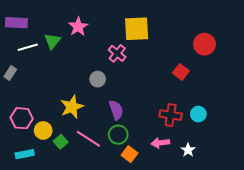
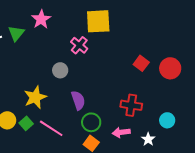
red circle: (204, 44) -> (170, 68), moved
cyan circle: (198, 114) -> (167, 120), moved
green circle: (118, 135) -> (91, 122), moved
green square: (61, 142) -> (26, 123), moved

